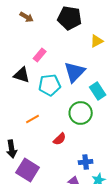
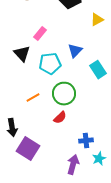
blue triangle: (75, 72) -> (75, 51), size x0.7
black triangle: (22, 75) -> (22, 54), turned 30
green circle: (81, 113) -> (64, 94), moved

